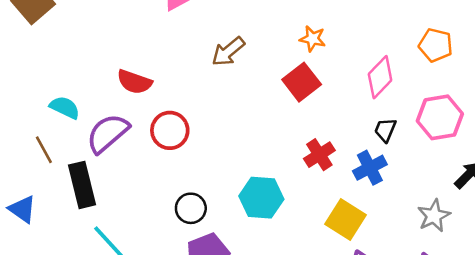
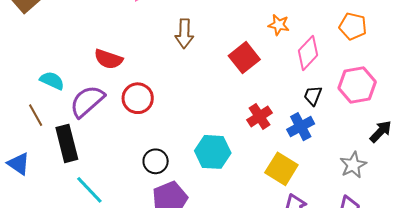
orange star: (313, 39) -> (279, 25), moved
brown arrow: (228, 52) -> (184, 34), turned -48

